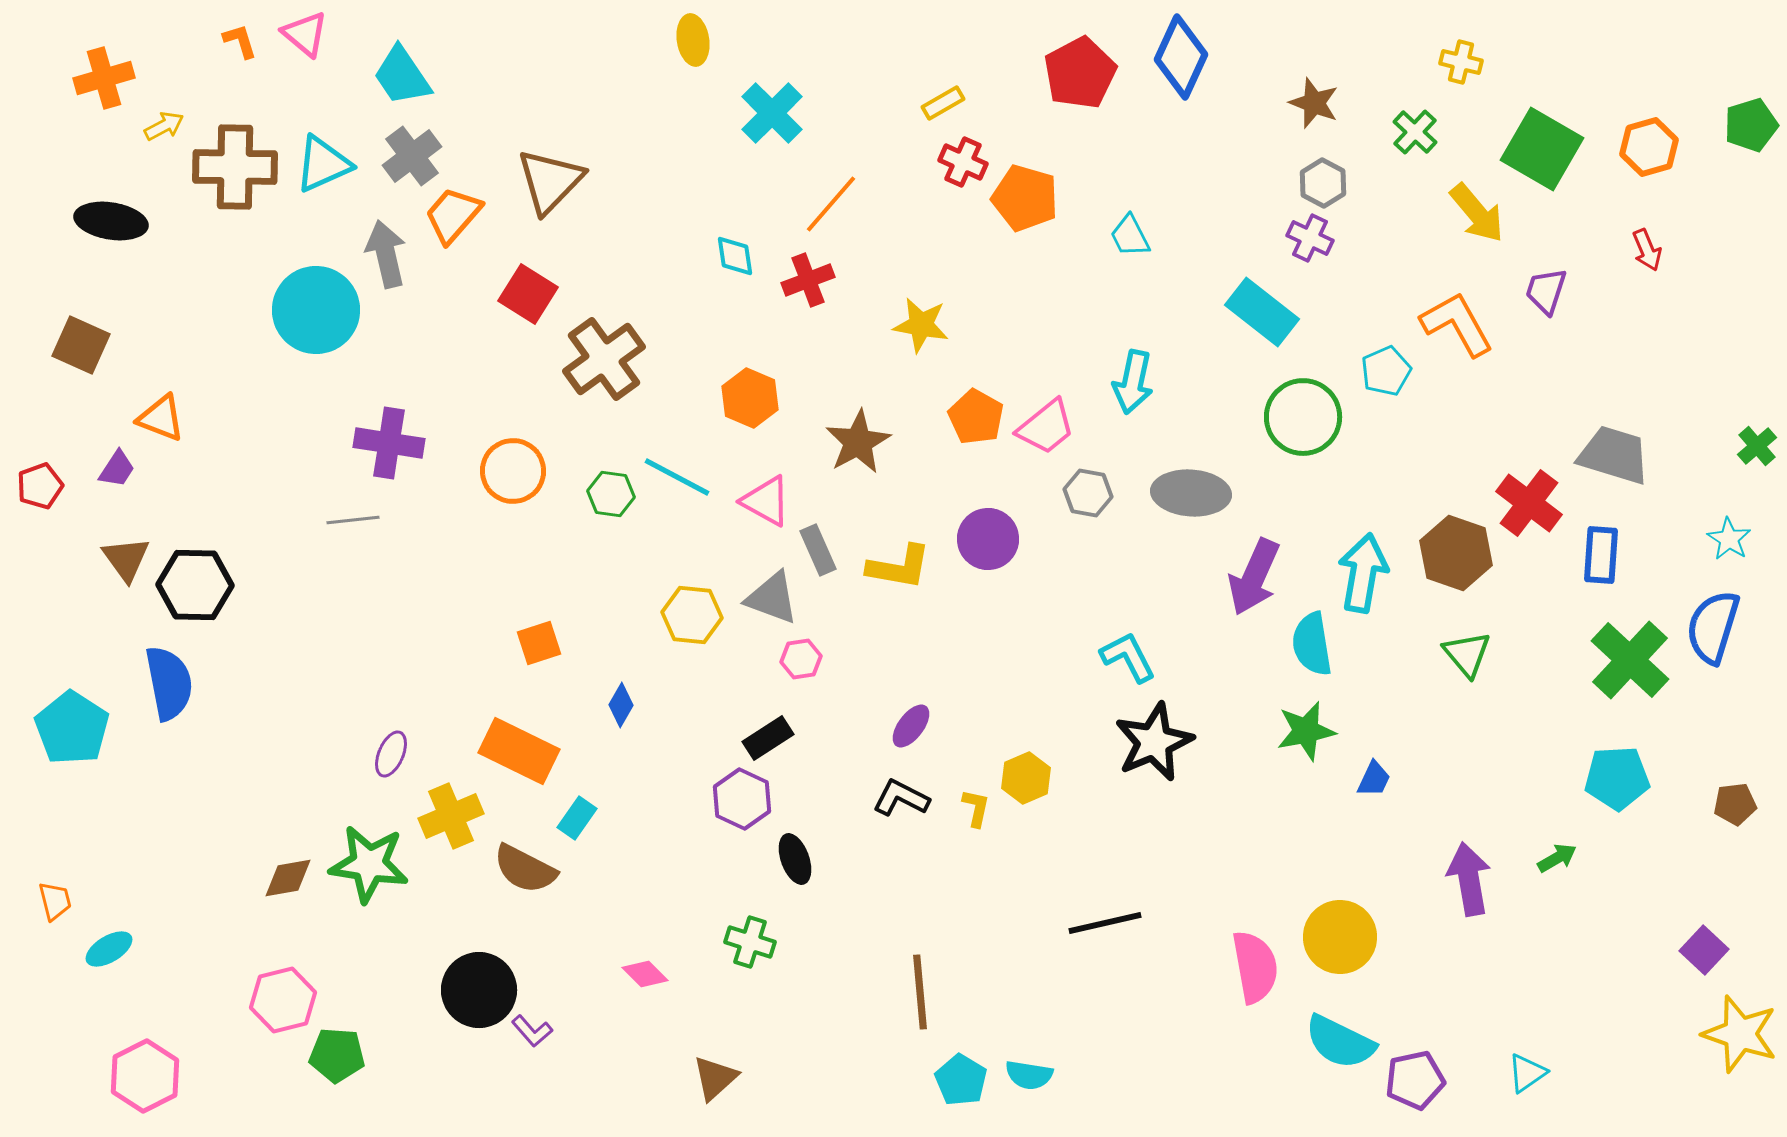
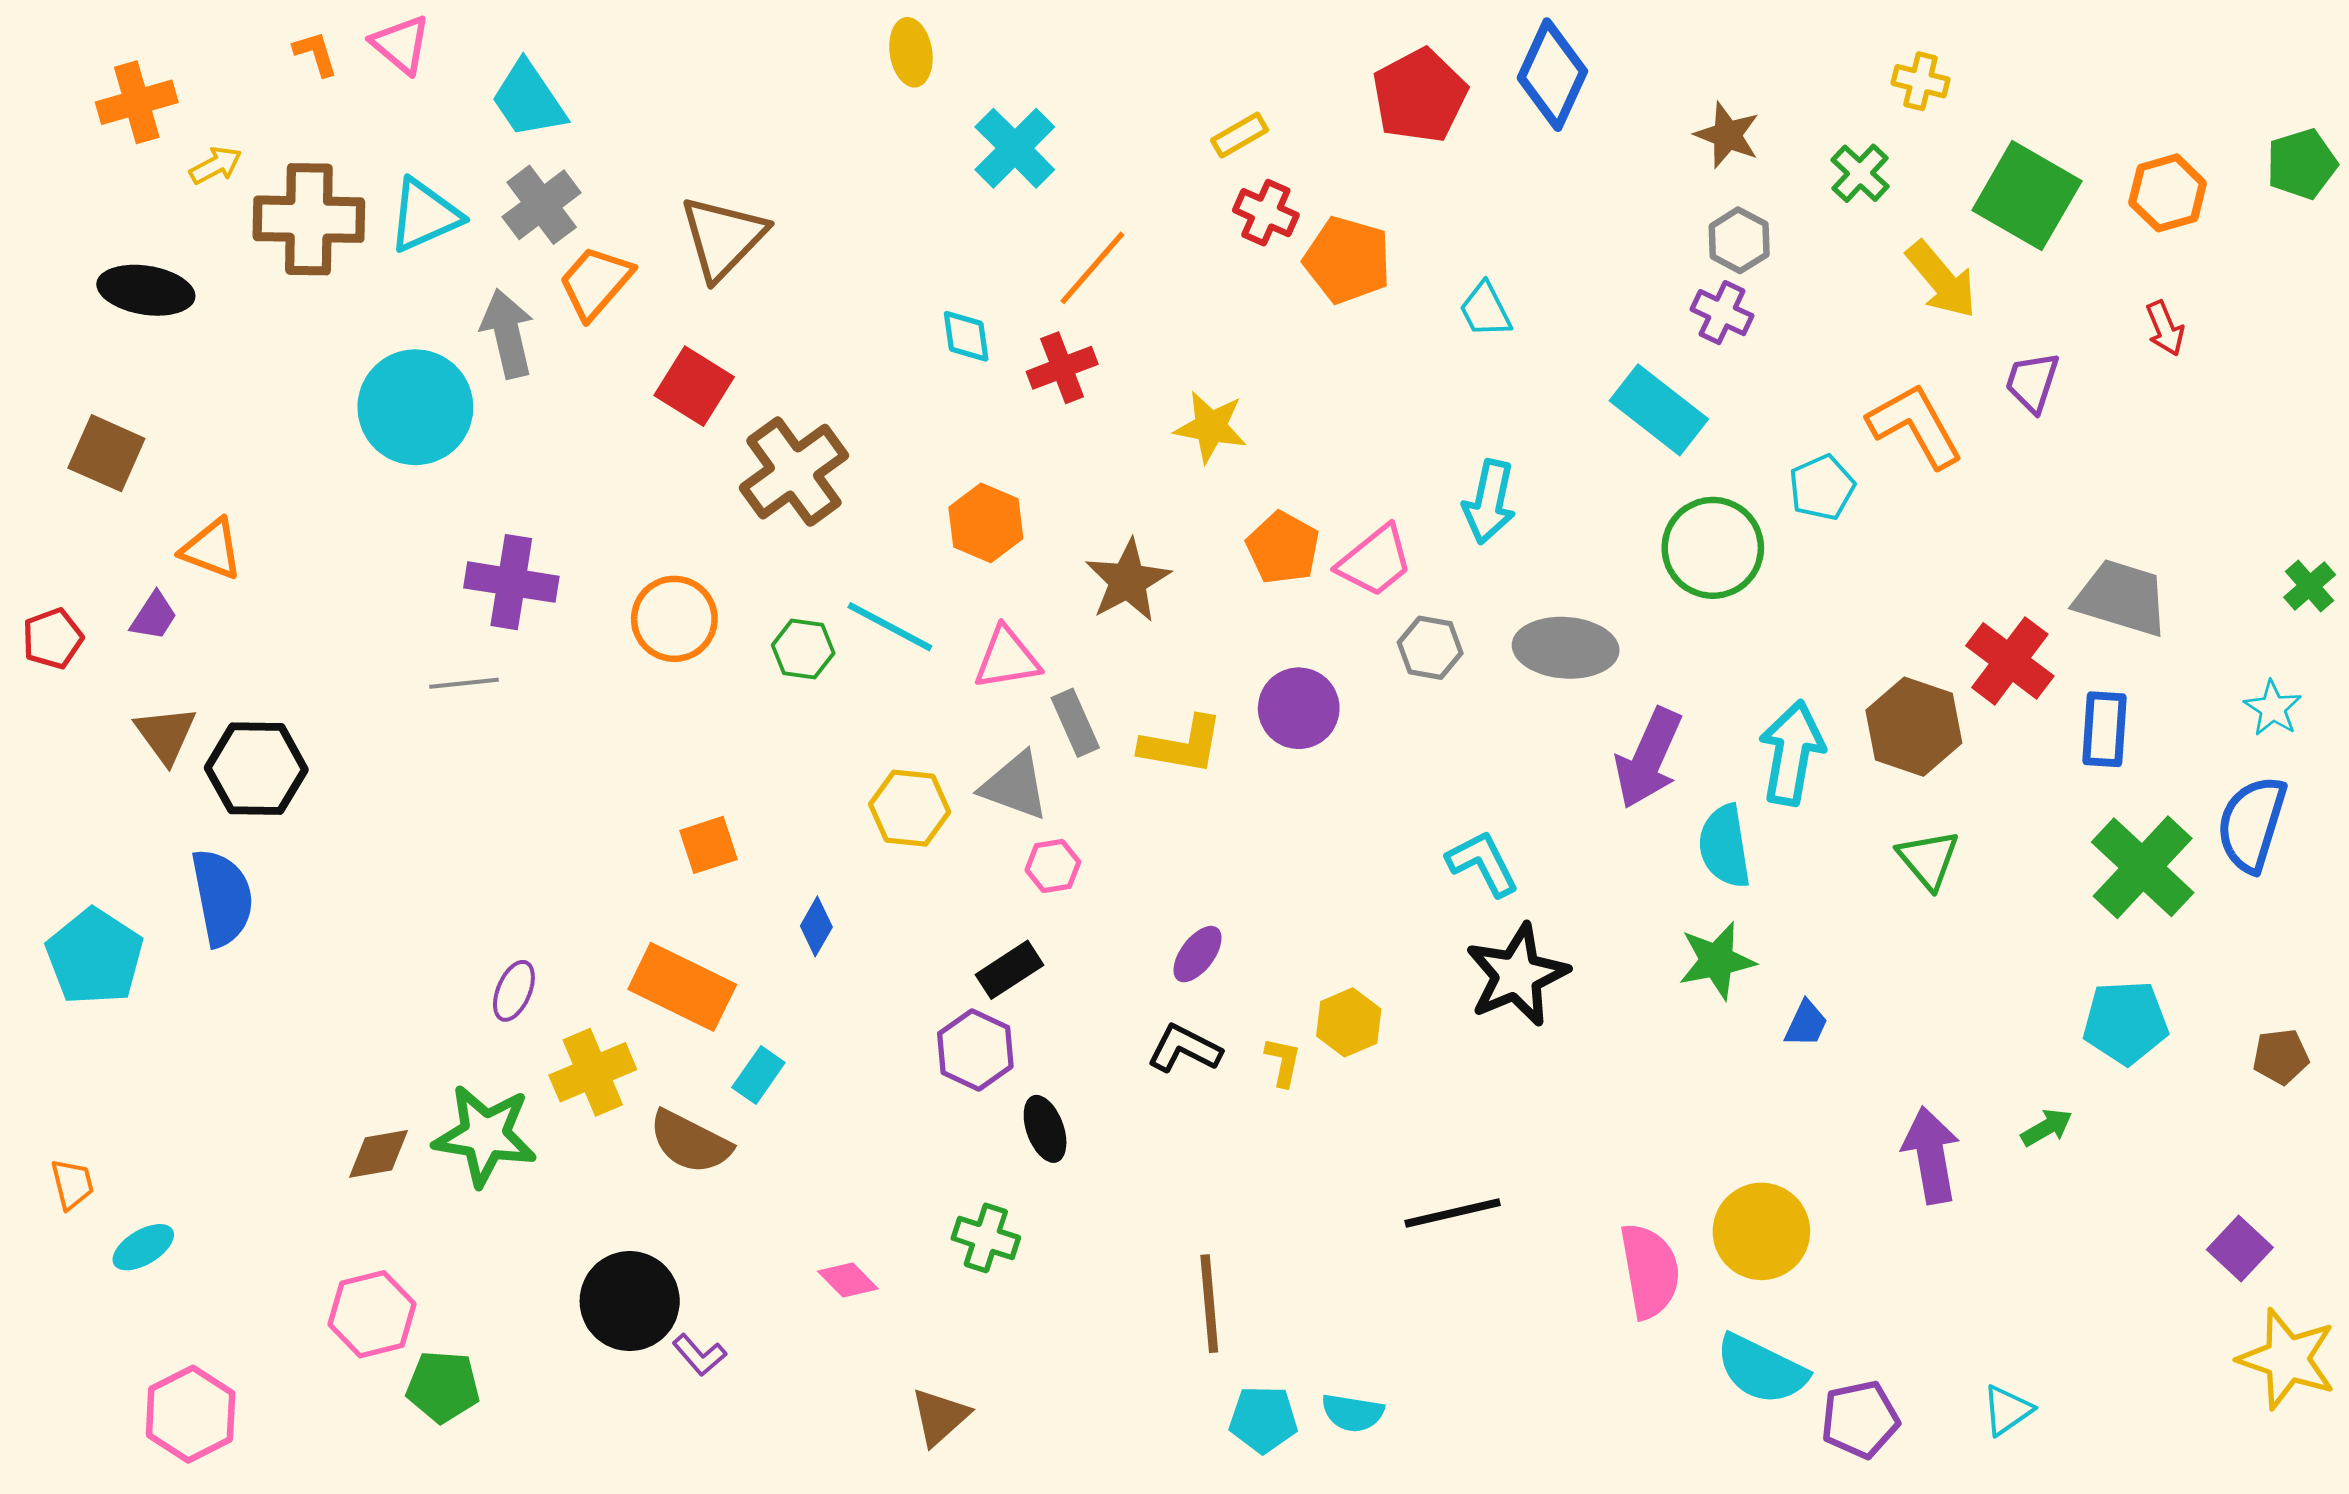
pink triangle: (766, 501) -> (1007, 658), turned -38
cyan pentagon: (961, 1080) -> (1263, 1419), turned -30

